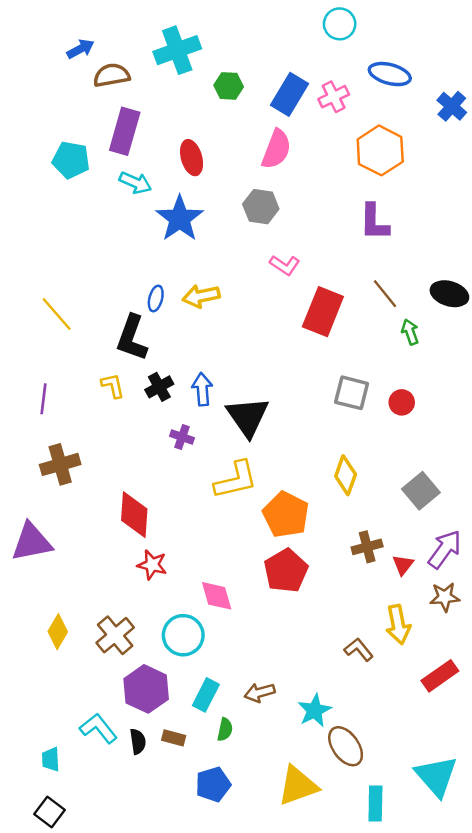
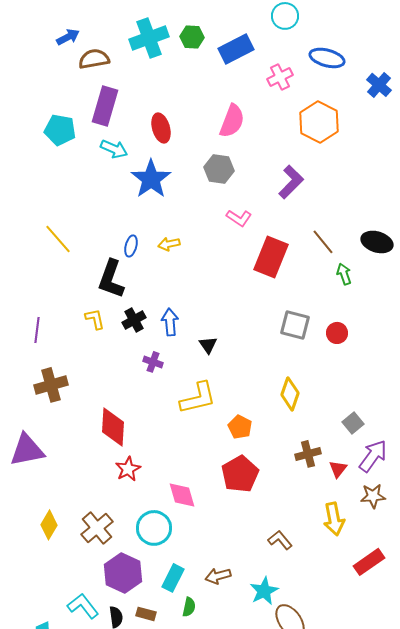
green hexagon: (229, 86) -> (192, 37), moved
blue rectangle: (289, 94) -> (236, 49), moved, turned 32
purple L-shape: (374, 222) -> (291, 182), moved, turned -136
yellow arrow: (201, 296) -> (169, 244), size x0.7
yellow line: (57, 314) -> (58, 239), moved
black triangle: (248, 417) -> (208, 345), size x0.5
gray square: (421, 491) -> (353, 423), moved, size x0.7
orange pentagon: (286, 515) -> (240, 427), size x0.6
red star: (152, 565) -> (128, 469), turned 30
brown L-shape: (359, 650) -> (280, 540), moved

